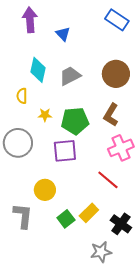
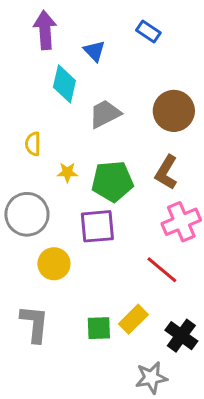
blue rectangle: (117, 20) -> (148, 31), moved, size x0.7
cyan diamond: (38, 70) -> (64, 84), moved
yellow circle: (45, 190) -> (54, 264), moved
green square: (66, 219) -> (99, 328), turned 36

